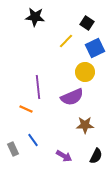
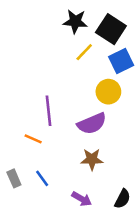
black star: (35, 17) -> (75, 21), moved
black square: (87, 23) -> (111, 29), size x1.6
brown star: (85, 125) -> (92, 159), moved
gray rectangle: (13, 149) -> (14, 178), moved

